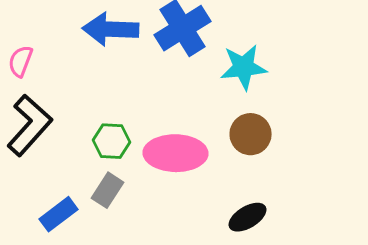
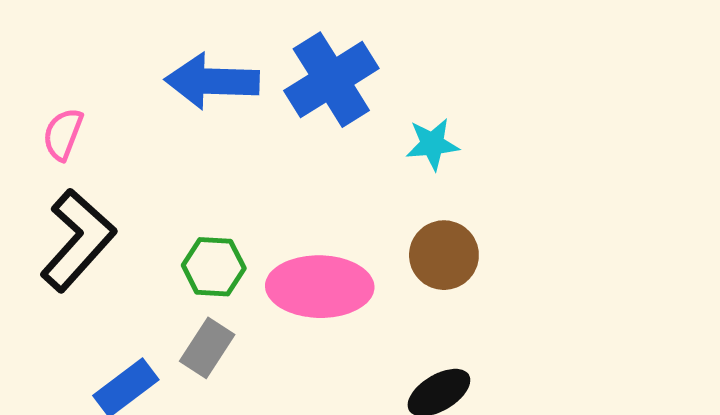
cyan star: (244, 67) -> (432, 144), size x0.7

